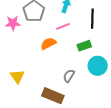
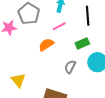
gray semicircle: (69, 76) -> (70, 67), moved

